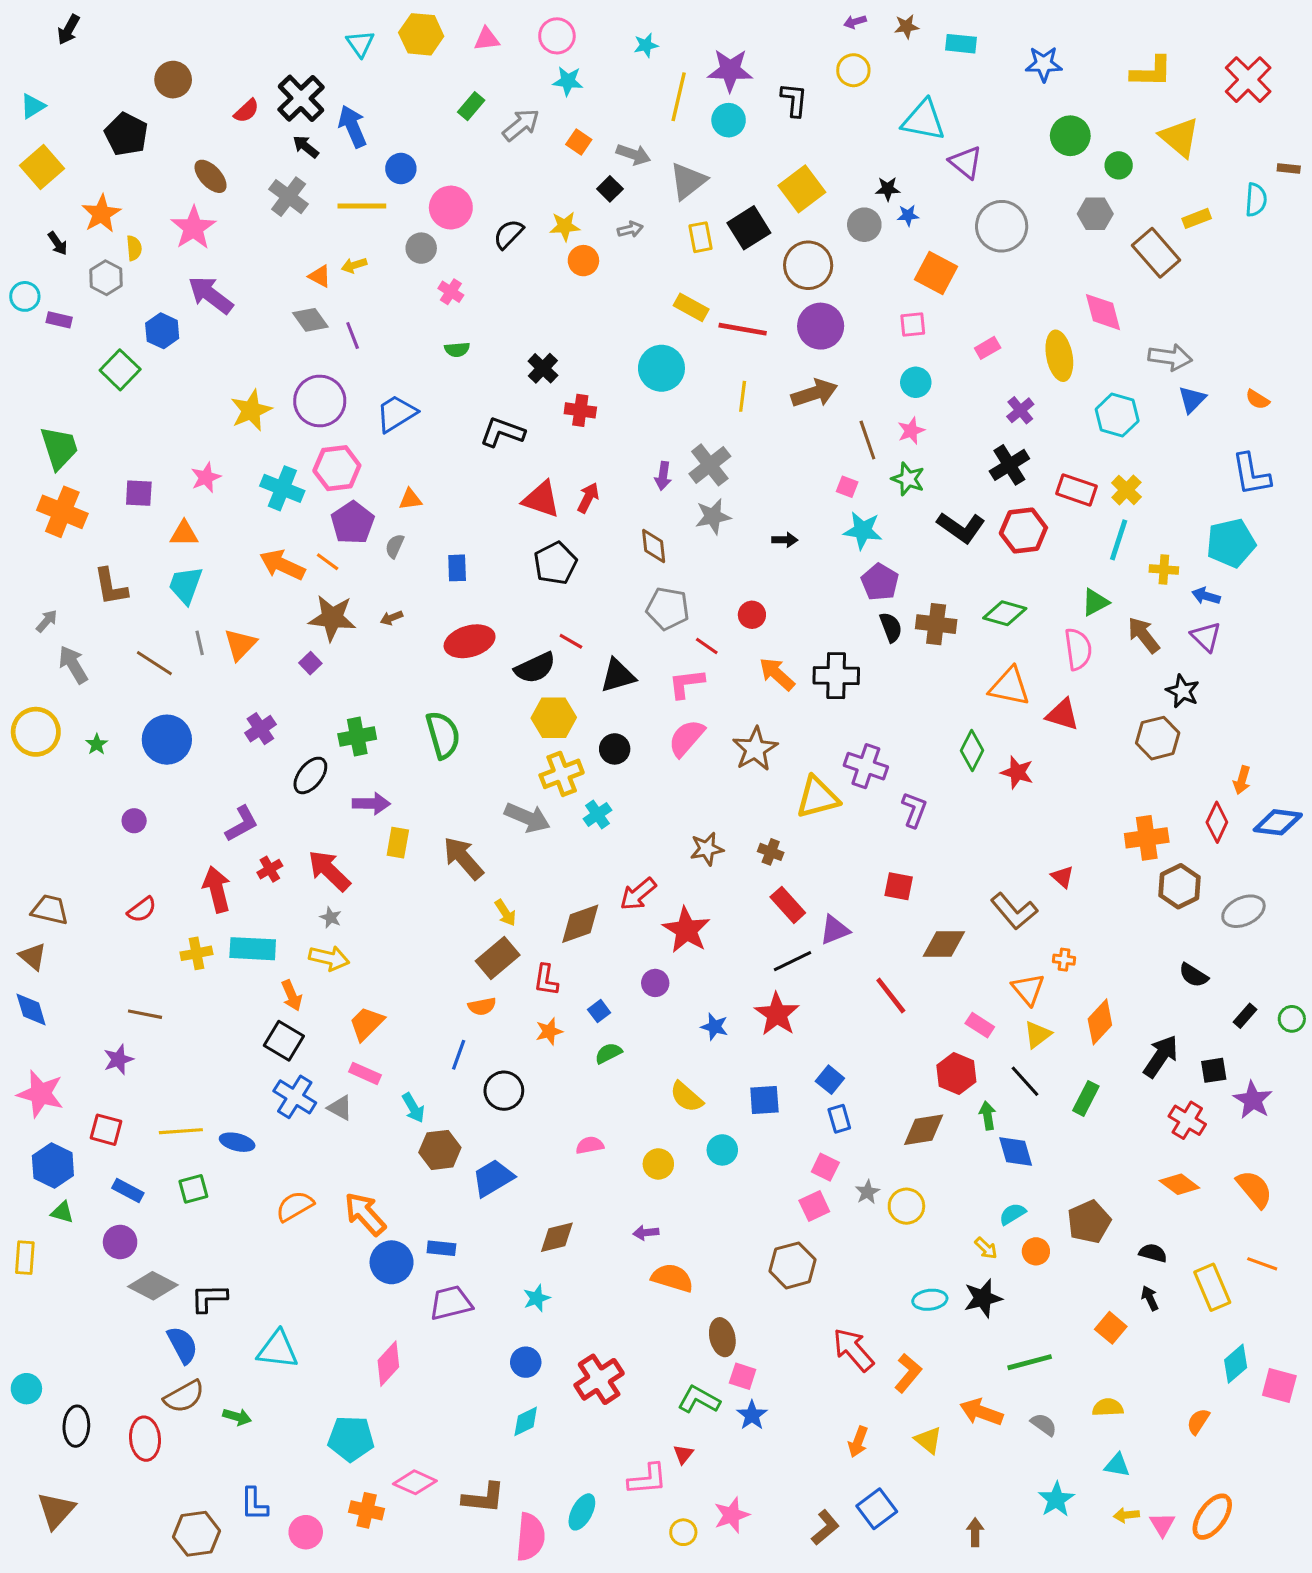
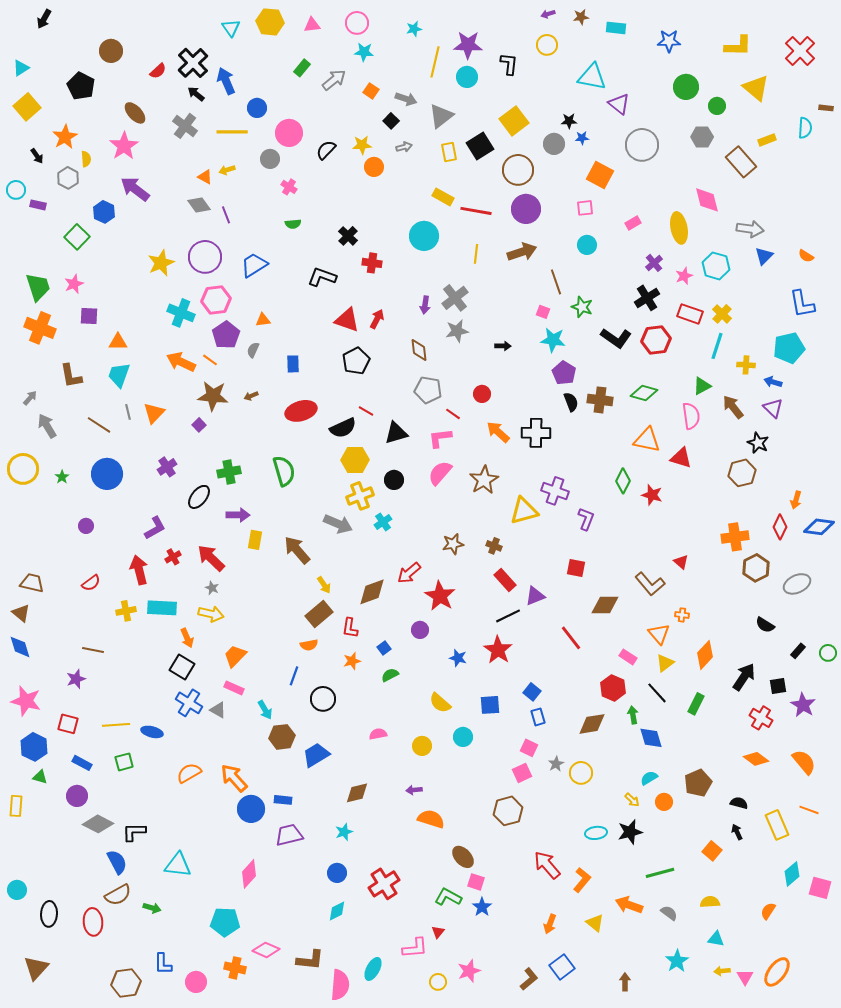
pink star: (911, 431) -> (684, 276), moved
pink star: (206, 477) -> (74, 284), moved
brown ellipse: (722, 1337) -> (463, 857), turned -30

